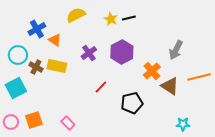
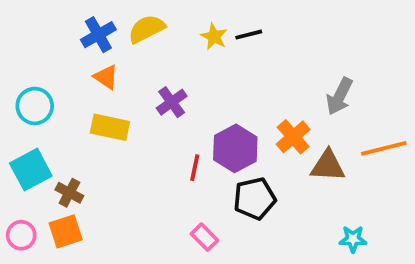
blue cross: (37, 29) -> (98, 35), moved
purple hexagon: (122, 52) -> (235, 148), moved
brown cross: (36, 67) -> (69, 193), moved
brown triangle: (170, 86) -> (328, 166), turned -30
red line: (101, 87) -> (195, 168), turned -32
pink rectangle: (68, 123) -> (204, 237), moved

